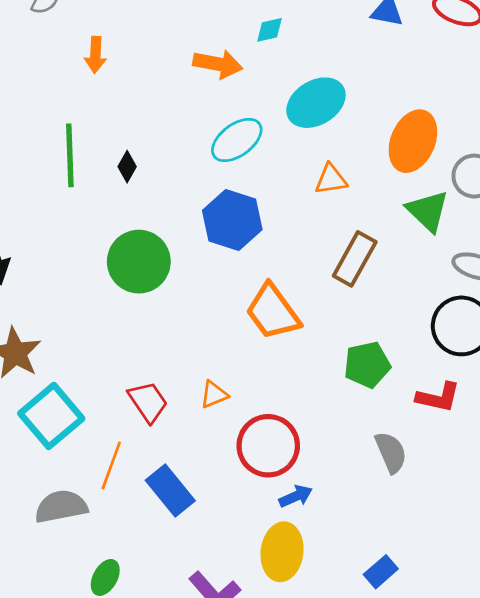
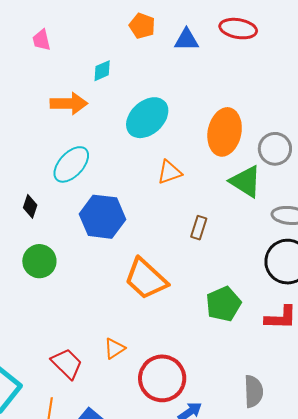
cyan ellipse: (237, 140) -> (71, 164), moved
black diamond: (127, 167) -> (30, 206), moved
brown rectangle: (355, 259) -> (199, 228), size x0.6
green circle: (139, 262) -> (39, 261), size x0.7
gray semicircle: (391, 452) -> (253, 391), moved, turned 32

